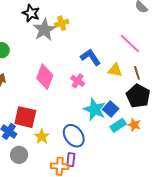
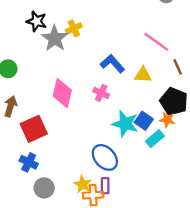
brown line: (137, 73) -> (178, 67), moved
red square: (25, 117) -> (34, 129), moved, turned -30
orange star: (134, 125) -> (167, 120), moved
yellow star: (42, 137) -> (83, 184), moved

